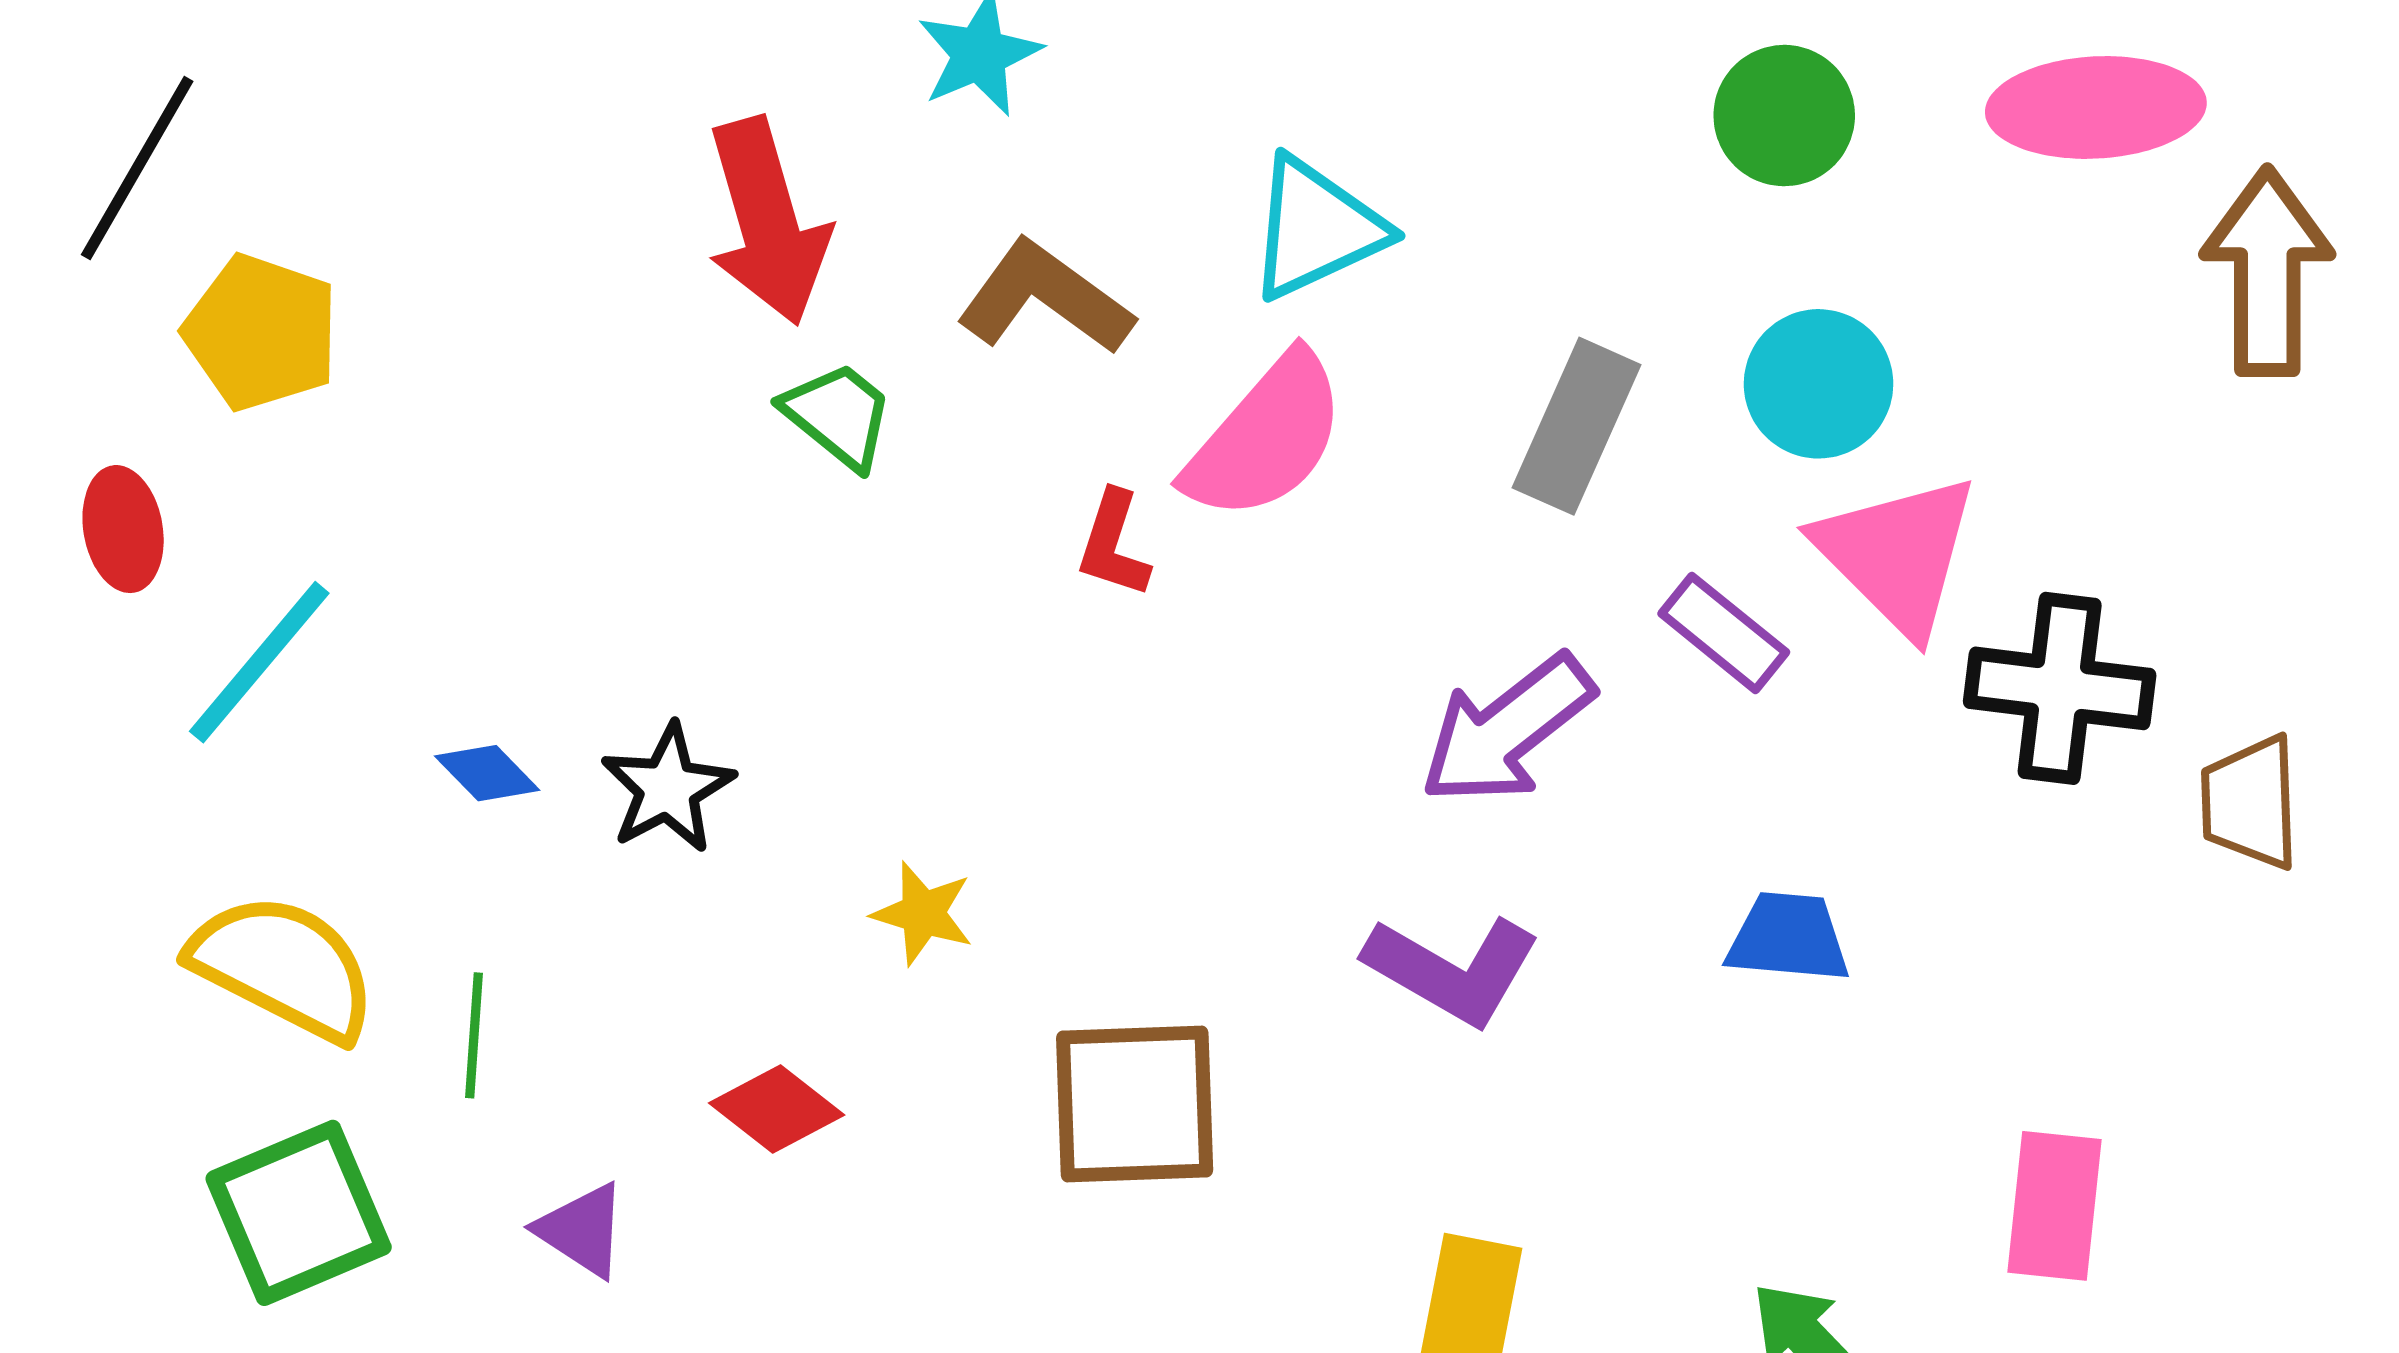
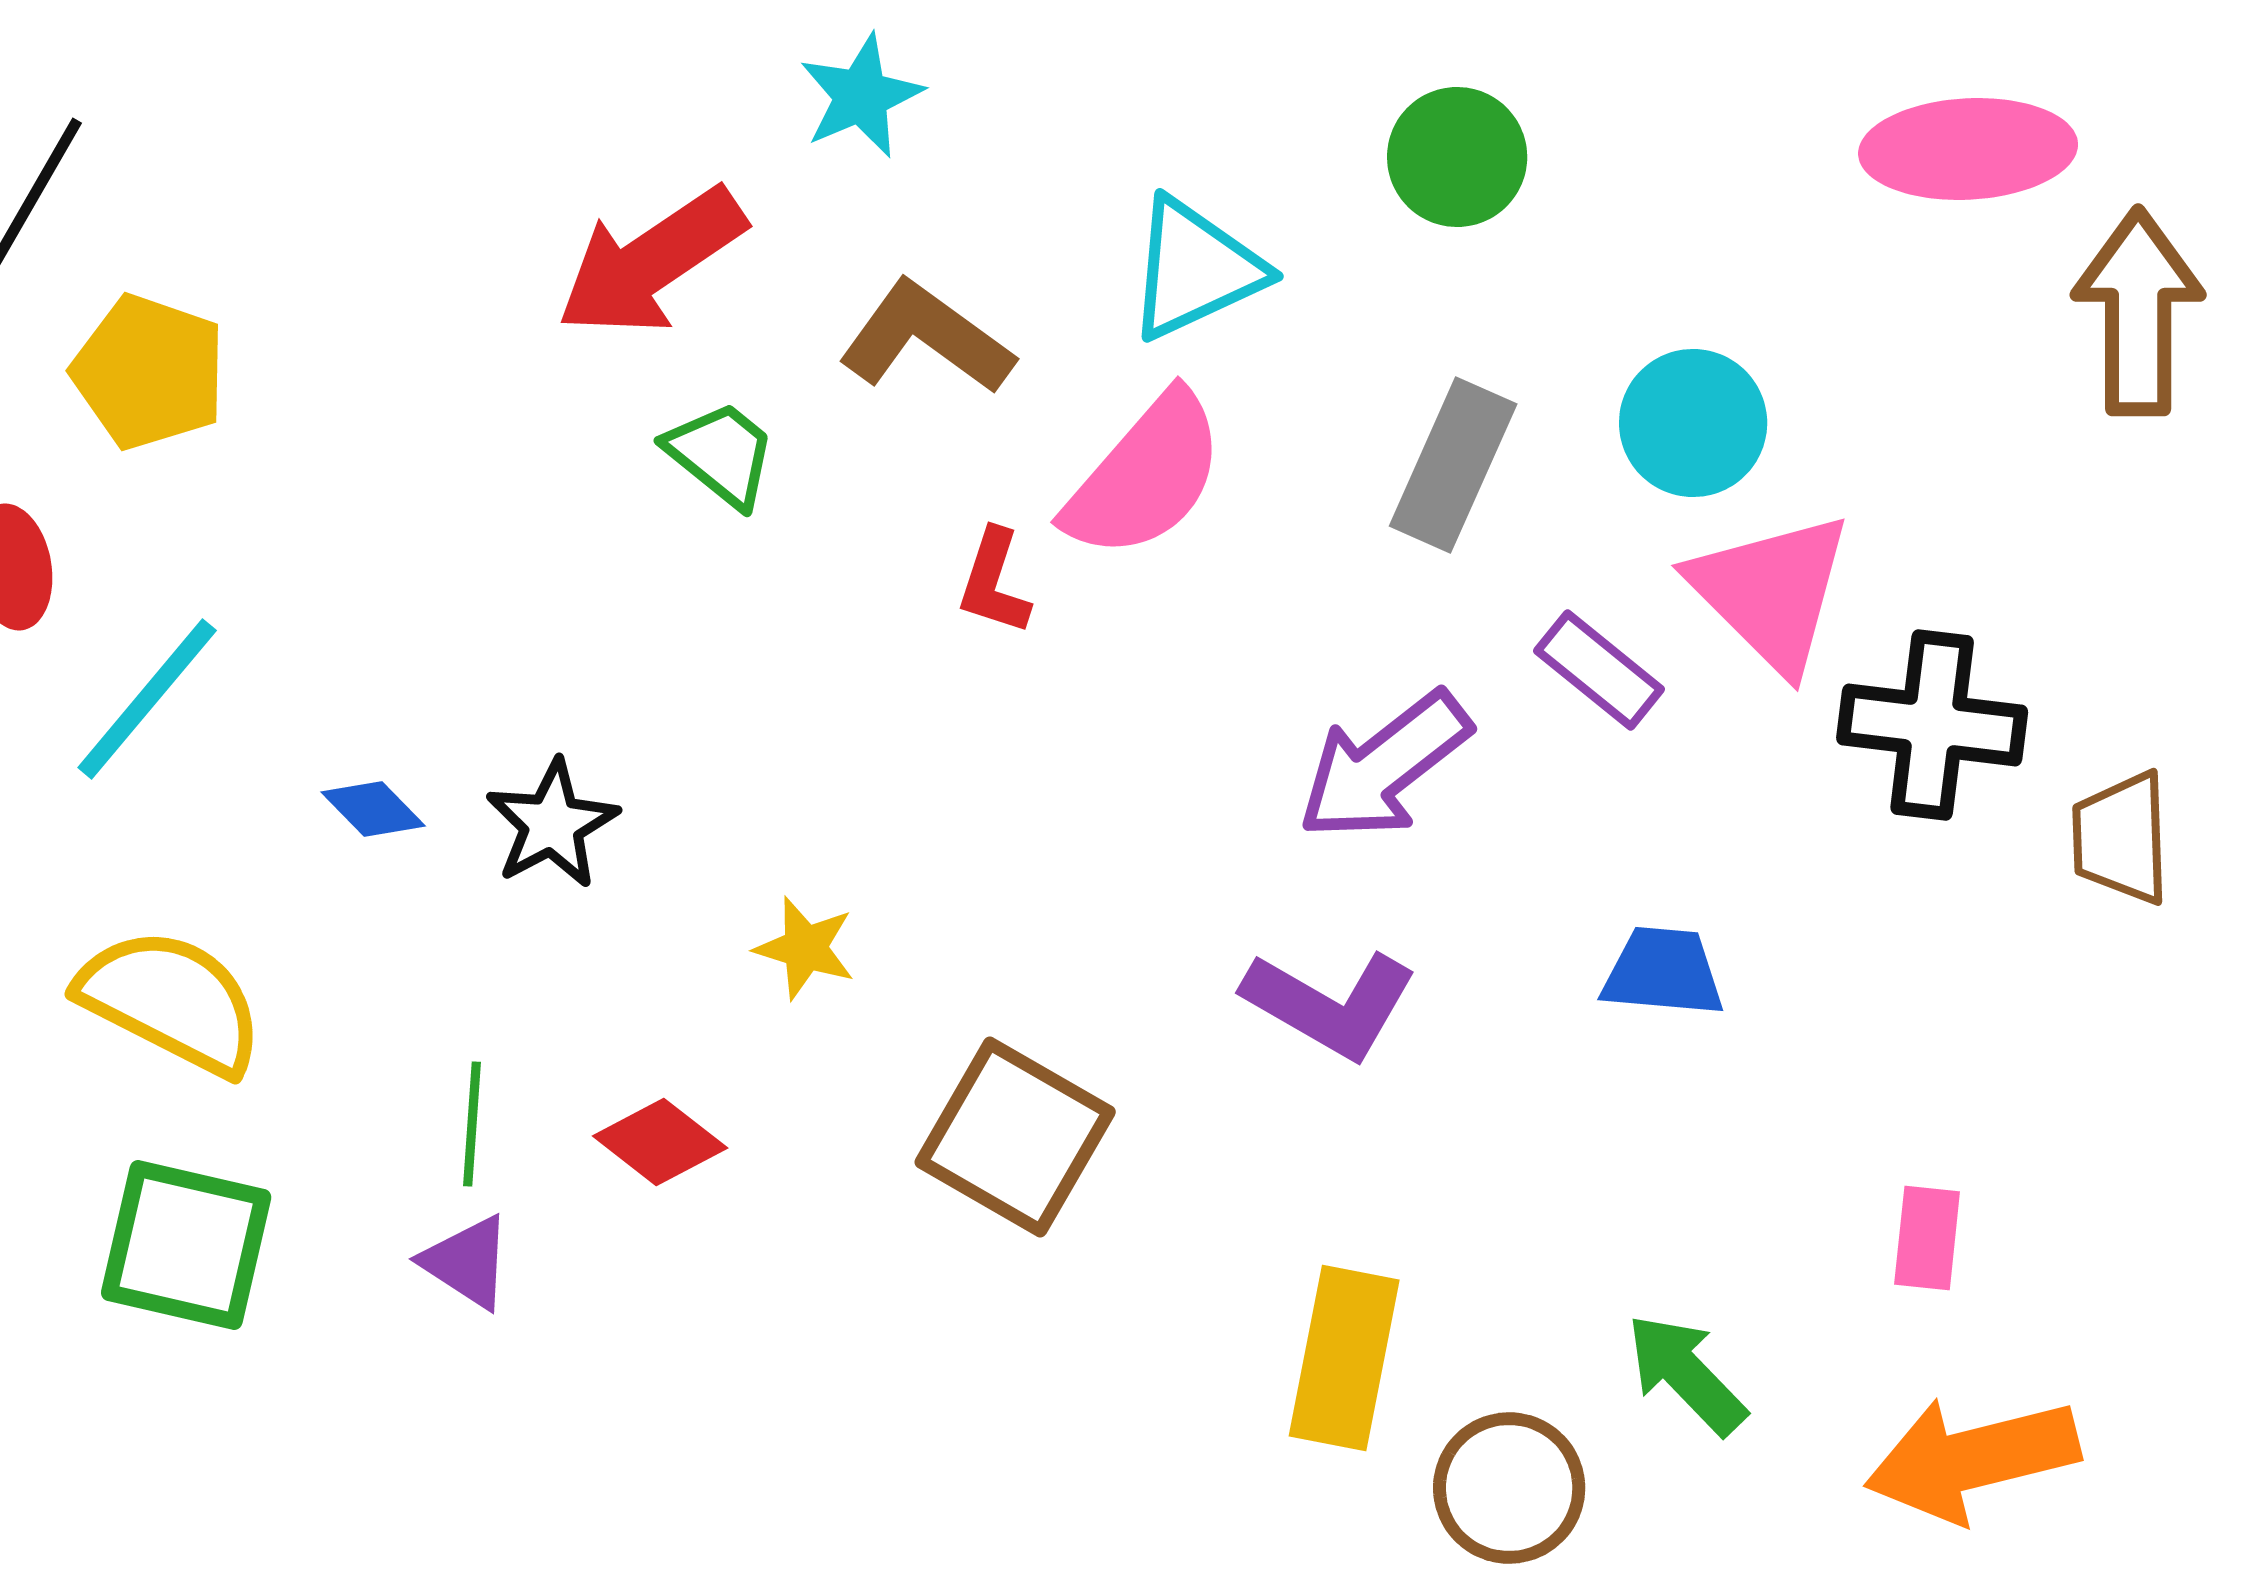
green circle: (1784, 116) -> (1457, 157), moved
red arrow: (768, 221) -> (651, 262), turned 72
green line: (474, 1035) -> (472, 1124), moved
brown square: (1135, 1104) -> (1015, 1137), turned 32
pink rectangle: (2055, 1206) -> (1927, 1238), size x0.7
green square: (299, 1213) -> (186, 1245), turned 36

